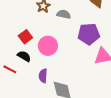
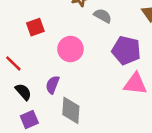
red square: (25, 37) -> (35, 27), moved
black semicircle: (24, 56) -> (23, 92), moved

